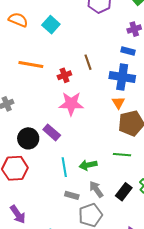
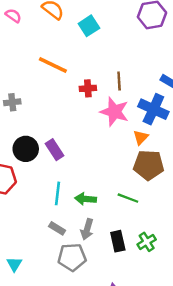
pink star: (71, 104) -> (114, 112), moved
gray arrow: (96, 189) -> (87, 229), turned -144
black rectangle: (124, 192) -> (118, 241), turned -66

